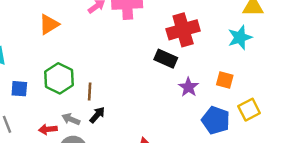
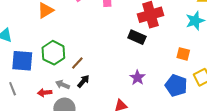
purple star: (188, 87) -> (137, 78), moved
blue square: (19, 89) -> (22, 61), size x1.6
brown line: (90, 92) -> (77, 63), turned 40

